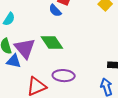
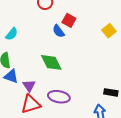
purple triangle: (25, 48) -> (29, 86), moved, size x0.6

